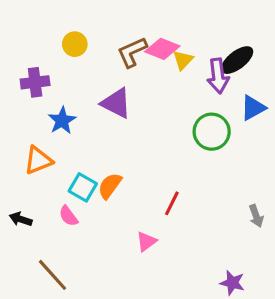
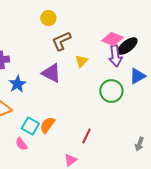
yellow circle: (75, 44) -> (48, 18), moved
pink diamond: (162, 49) -> (112, 39), moved
yellow triangle: (183, 60) -> (81, 61), moved
gray arrow: (256, 216) -> (139, 144), turned 40

